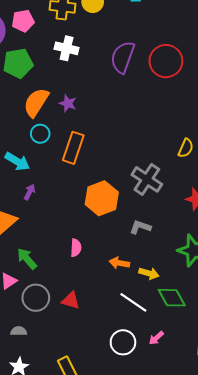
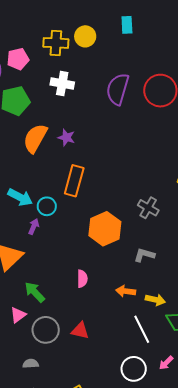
cyan circle: (40, 134) -> (47, 206), moved
gray cross: (147, 179) -> (148, 208), size x0.7
white line: (133, 302) -> (142, 329), turned 32

